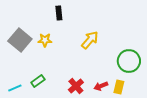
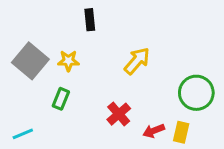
green rectangle: (38, 81) -> (61, 99), moved, turned -32
red cross: (76, 86) -> (119, 114), moved

